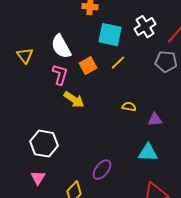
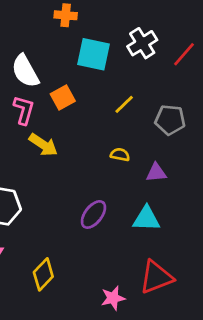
gray pentagon: (166, 62) -> (170, 120), moved
yellow line: (118, 63) -> (124, 104), moved
purple ellipse: (102, 170) -> (93, 214), moved

